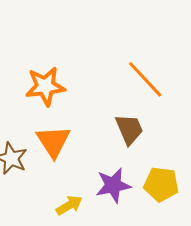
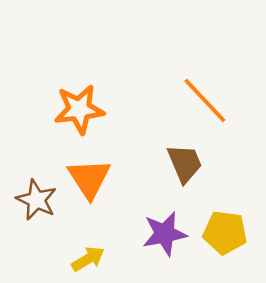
yellow arrow: (69, 205) -> (88, 259), moved

